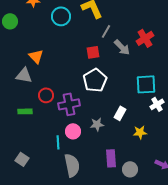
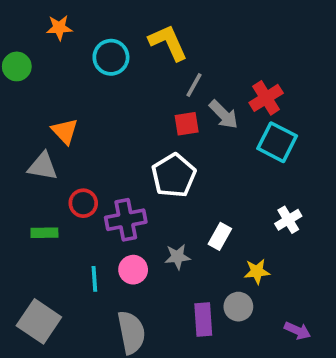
red square: (93, 52) -> (187, 124), moved
cyan square: (146, 84) -> (277, 142), moved, turned 30
cyan line: (58, 142) -> (94, 279), moved
gray square: (22, 159) -> (39, 321), size x1.6
gray circle: (130, 169) -> (238, 307), moved

